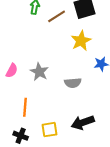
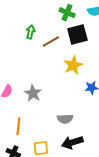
gray semicircle: (73, 83) -> (65, 119), moved

